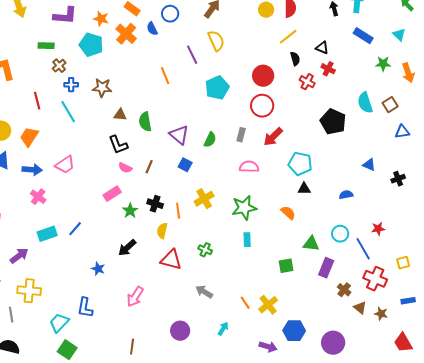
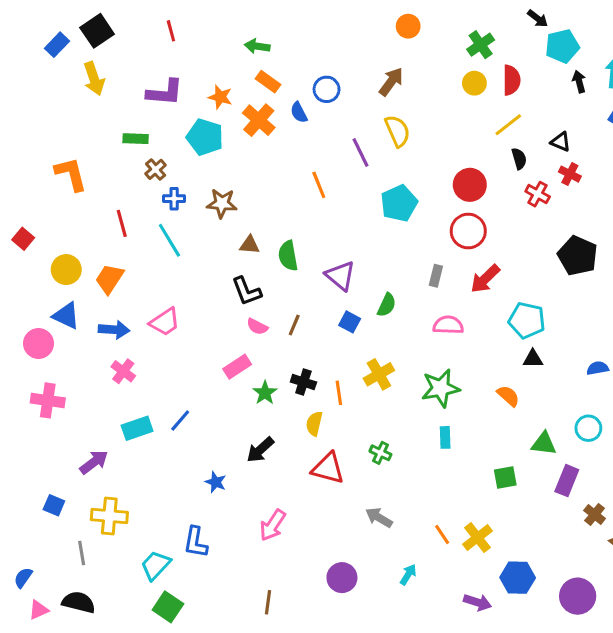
green semicircle: (210, 140) -> (387, 305), moved

